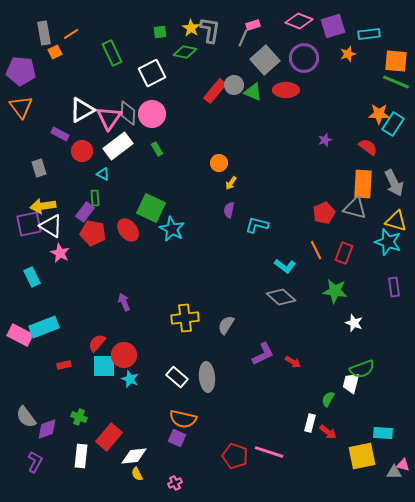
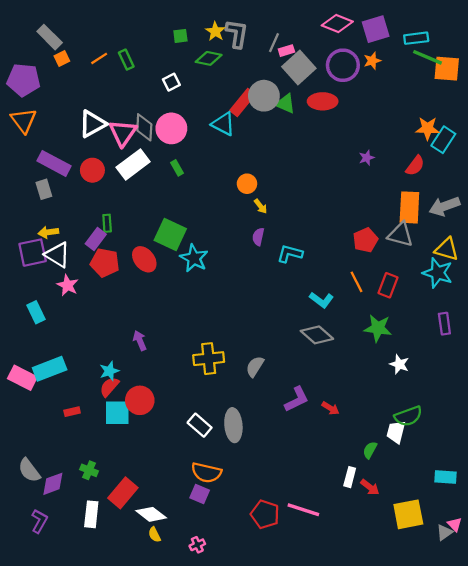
pink rectangle: (253, 25) -> (286, 51), moved
gray rectangle: (44, 33) -> (50, 37), turned -35
orange line: (71, 34) -> (99, 58), moved
green rectangle: (112, 53) -> (126, 60), size x0.7
orange star: (348, 54) -> (372, 61), moved
white square: (152, 73) -> (171, 82), size x0.6
green line: (396, 82) -> (428, 57), moved
gray circle: (234, 85) -> (264, 96), size x1.4
purple rectangle: (60, 134) -> (54, 163), moved, size x1.6
red semicircle: (368, 147) -> (415, 166), turned 90
cyan triangle: (103, 174) -> (223, 124), moved, size x1.6
yellow arrow: (231, 183) -> (261, 206), turned -72
gray arrow: (394, 183) -> (444, 206), turned 96
yellow arrow: (43, 206) -> (48, 232), size x0.7
cyan star: (130, 379) -> (109, 371), moved, turned 30
cyan rectangle: (383, 433) -> (446, 477), moved
white diamond: (134, 456) -> (151, 514), turned 44
pink triangle: (403, 465) -> (455, 524), turned 32
gray triangle: (394, 472) -> (444, 532), turned -35

